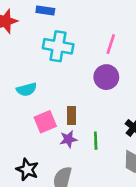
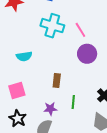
pink line: (111, 44) -> (80, 30), moved, turned -56
pink square: (45, 122) -> (17, 90), moved
purple star: (68, 139) -> (50, 109), moved

